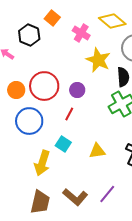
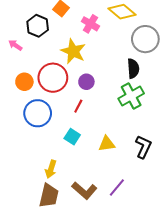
yellow star: (98, 60) -> (73, 51), moved
yellow arrow: (42, 163) -> (51, 169), moved, size x0.7

